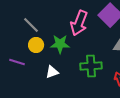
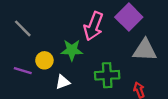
gray line: (31, 25) -> (23, 28), moved
yellow circle: (36, 45) -> (44, 60), moved

